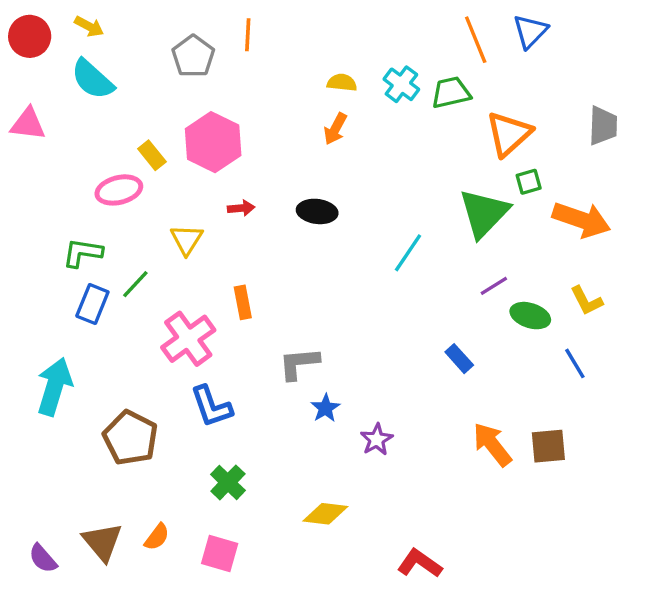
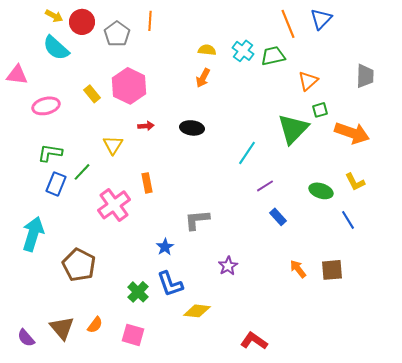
red circle: (30, 36) -> (82, 22), moved
orange triangle: (509, 134) -> (308, 81), size x0.7
pink ellipse: (119, 190) -> (46, 106), moved
purple line: (494, 286) -> (265, 186), moved
gray L-shape: (299, 363) -> (197, 220), moved
blue L-shape: (211, 406) -> (170, 284), moved
blue star: (325, 408) -> (165, 247), moved
orange arrow: (492, 444) -> (298, 269), size x0.7

